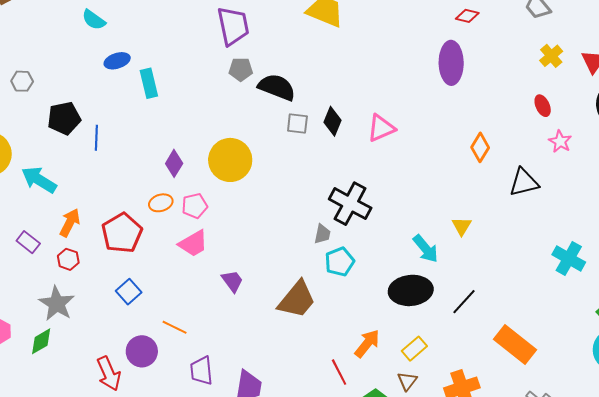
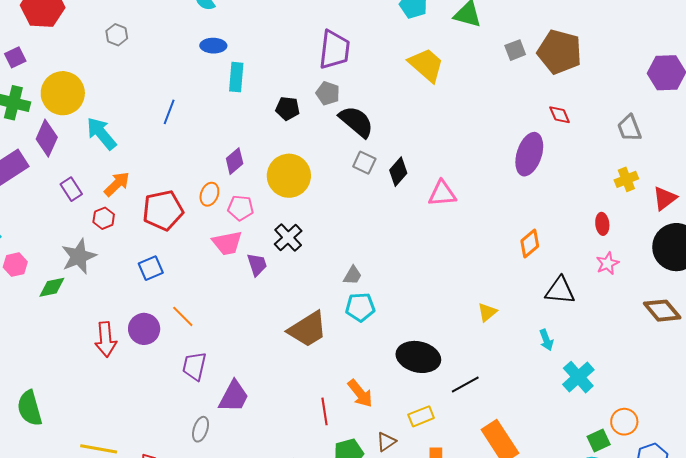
red diamond: (467, 16) -> (560, 115), turned 35
black pentagon: (64, 118) -> (288, 108), moved, size x0.7
orange ellipse: (161, 203) -> (209, 194), turned -70
black cross: (350, 204) -> (288, 238), moved, size x0.7
cyan arrow: (426, 249) -> (546, 340), moved, size x0.7
purple trapezoid: (232, 281) -> (257, 265), moved
orange arrow: (367, 344) -> (360, 393), turned 84
yellow rectangle: (414, 349) -> (421, 416), moved

